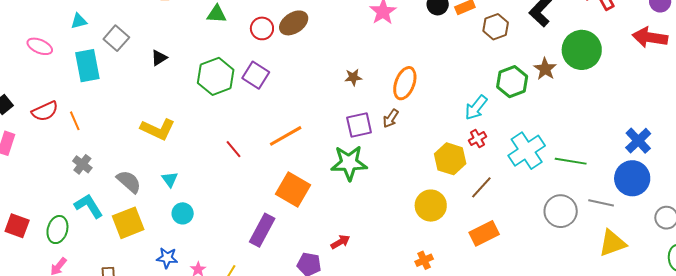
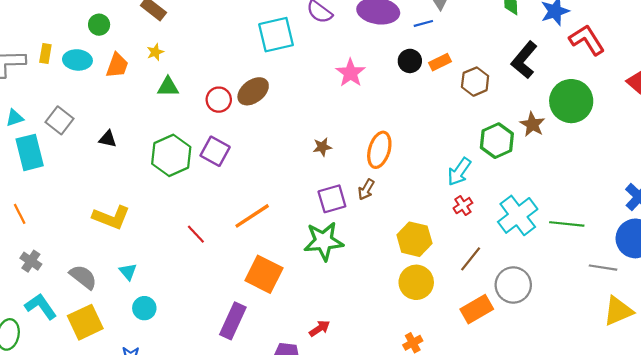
cyan triangle: (79, 21) -> (15, 118), moved
black triangle: (159, 58) -> (108, 139), turned 48
yellow hexagon: (450, 159) -> (414, 239), moved
gray circle: (561, 211) -> (513, 285), moved

